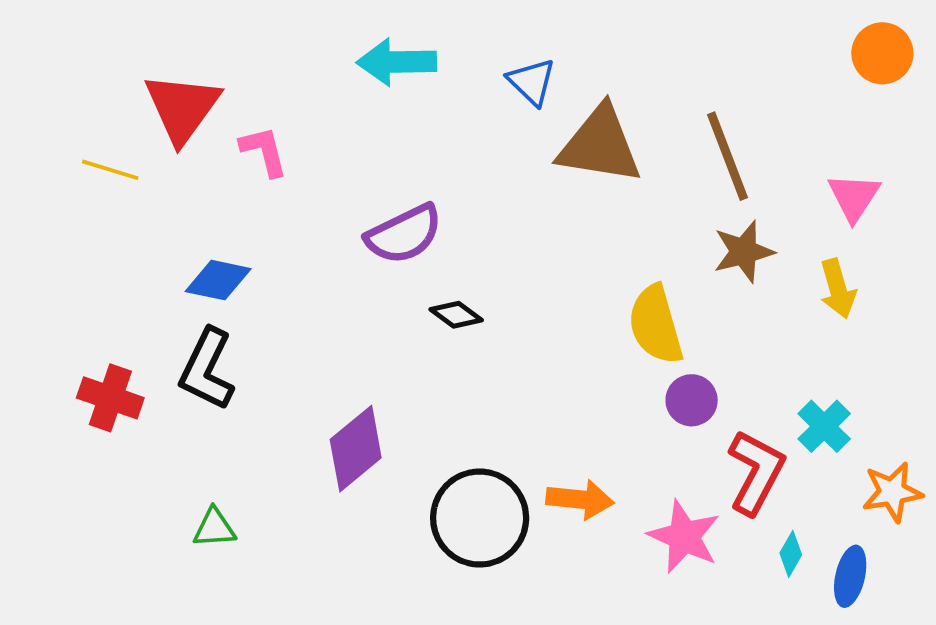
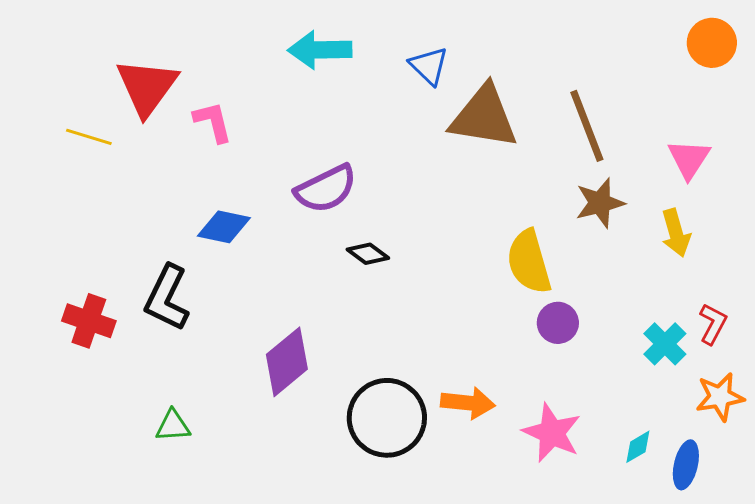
blue diamond: (218, 280) -> (224, 227), moved
red L-shape: (756, 472) -> (713, 324), moved, size x0.6
cyan diamond: (791, 554) -> (638, 447), turned 30

